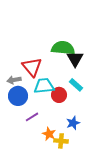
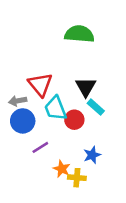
green semicircle: (63, 48) -> (79, 34), moved
black triangle: (75, 59) -> (86, 87), moved
cyan trapezoid: (44, 86) -> (55, 108), turned -105

